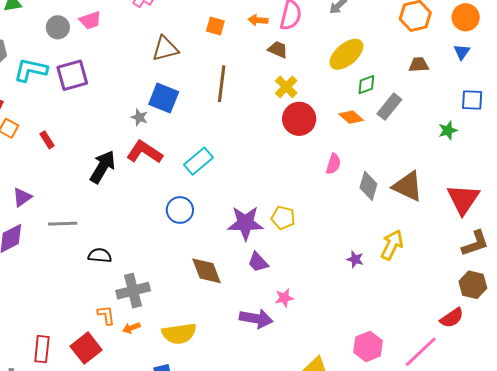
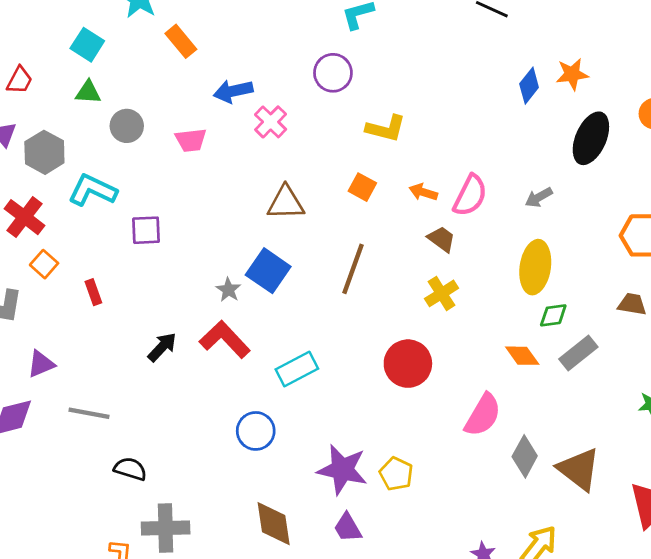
gray circle: (58, 27) -> (127, 126), moved
yellow ellipse: (346, 54) -> (535, 267), turned -54
purple square: (72, 75) -> (146, 230), moved, size x0.7
red circle: (299, 119) -> (408, 364), moved
pink semicircle: (333, 164) -> (483, 415), size x1.5
black arrow: (103, 167) -> (162, 347), size x0.7

